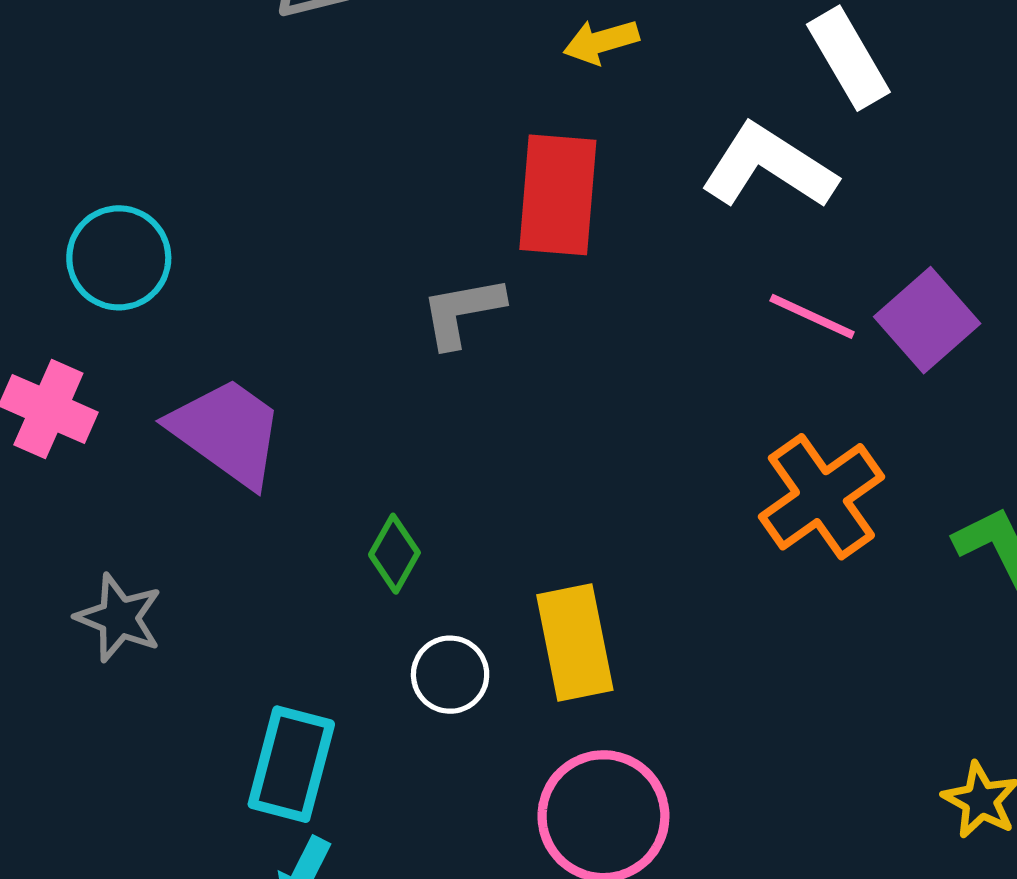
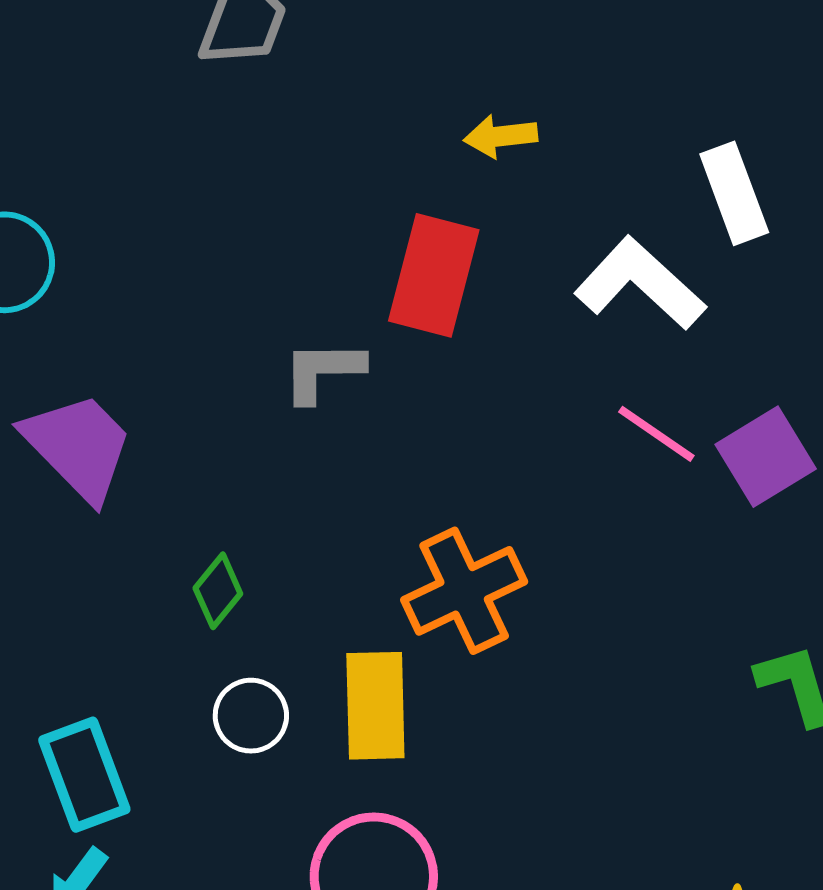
orange cross: (821, 497) -> (464, 591), moved
cyan rectangle: (291, 764) -> (84, 775), turned -45

